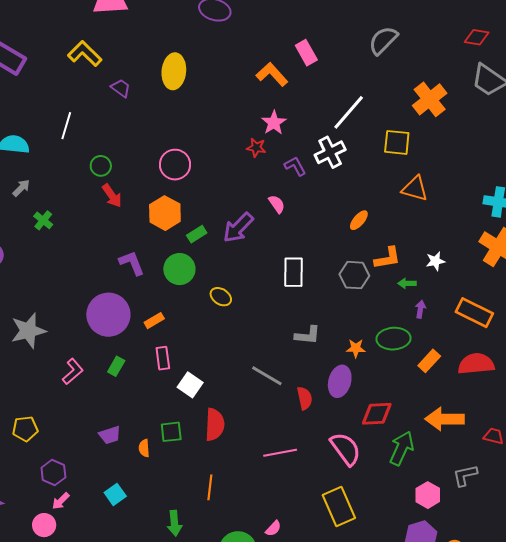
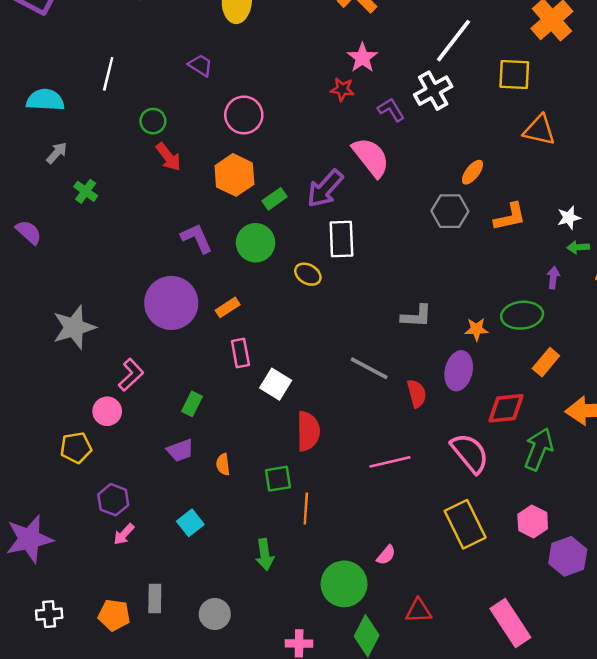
purple trapezoid: (121, 88) -> (200, 65), moved
pink semicircle: (277, 204) -> (371, 157), size x1.8
white rectangle: (293, 272) -> (341, 239), moved
gray hexagon: (354, 275) -> (450, 211), moved
green arrow: (407, 283) -> (578, 247), moved
orange rectangle: (429, 361) -> (546, 362), moved
green rectangle: (116, 366) -> (192, 404), moved
green square: (171, 432) -> (278, 479), moved
pink hexagon: (428, 495) -> (533, 522), moved
pink circle: (44, 525) -> (107, 411), moved

